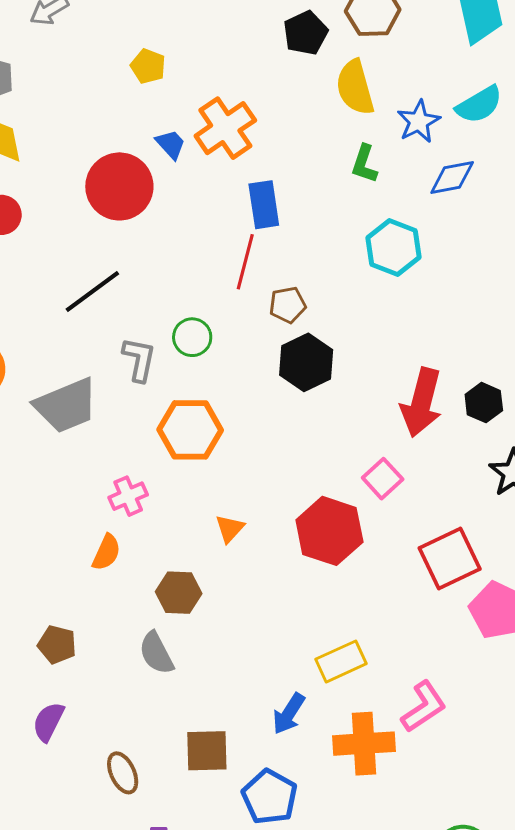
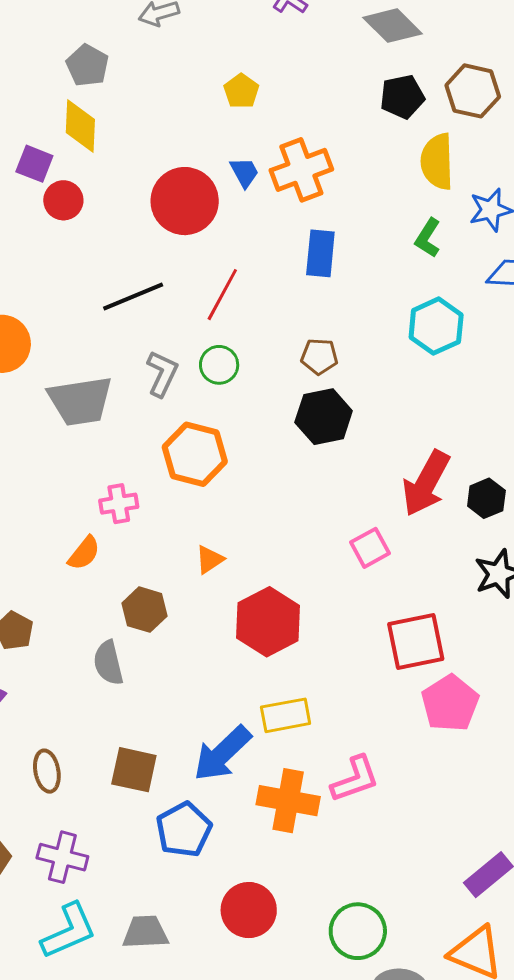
red line: (245, 262) -> (222, 295), moved
red hexagon: (329, 531) -> (268, 622), moved
blue arrow: (289, 714) -> (222, 753), size x1.5

